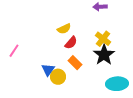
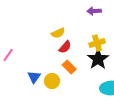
yellow cross: (103, 39) -> (97, 43), turned 35
blue triangle: (48, 70) -> (34, 77), moved

